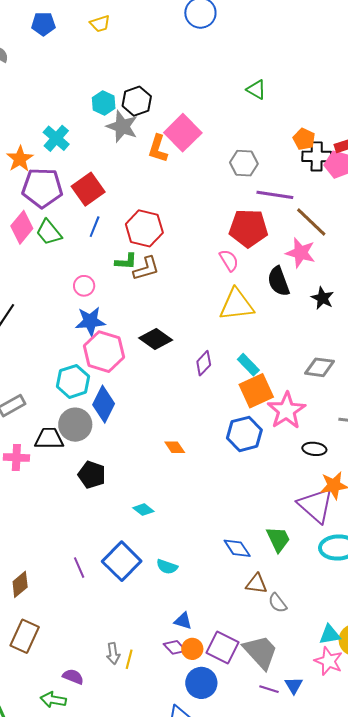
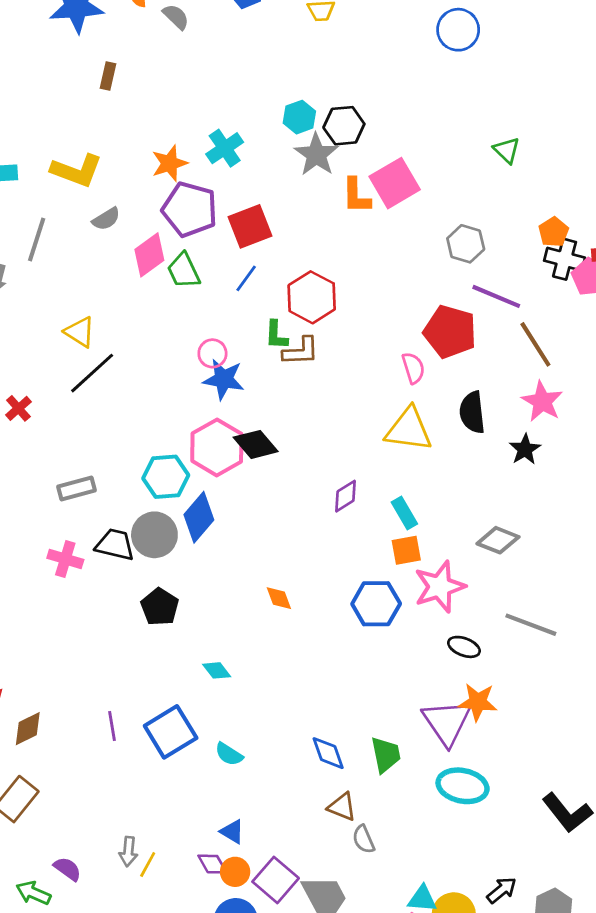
orange L-shape: (158, 149) -> (356, 196), turned -32
pink star: (301, 253) -> (542, 401), moved
green L-shape: (126, 261) -> (276, 335), turned 75
blue star: (90, 321) -> (224, 379), moved
black diamond: (156, 339) -> (256, 444), moved
orange square: (256, 391) -> (406, 550), size x0.7

